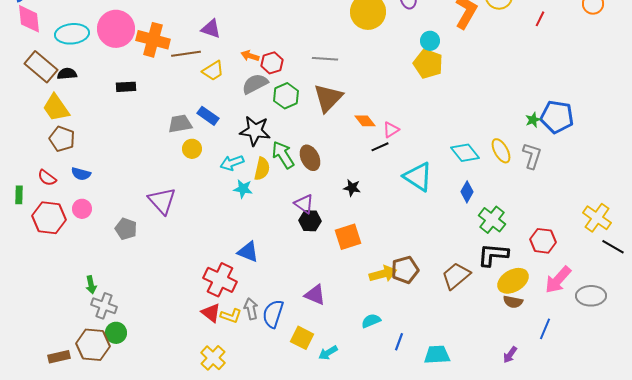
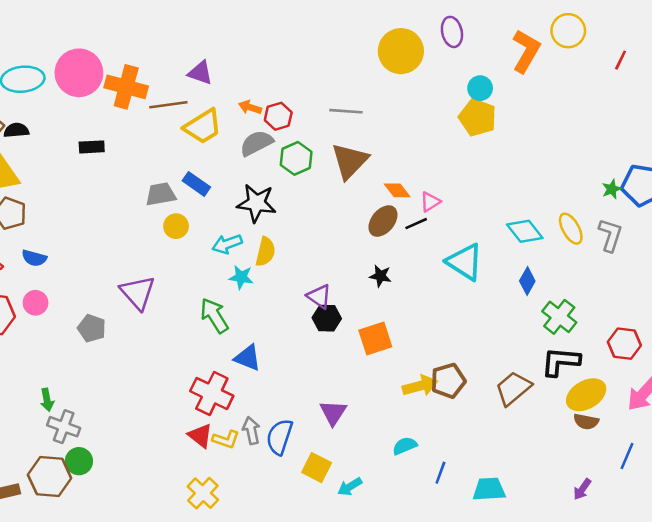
yellow trapezoid: (213, 71) -> (203, 126), size x1.4
green arrow: (283, 155) -> (214, 316), moved
brown ellipse: (310, 158) -> (383, 221), moved, turned 65
purple triangle: (315, 295) -> (333, 413), turned 40

